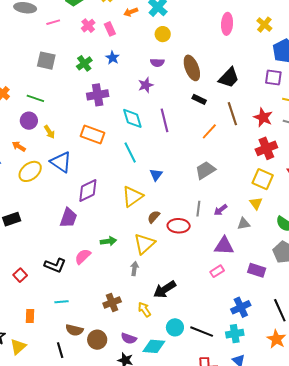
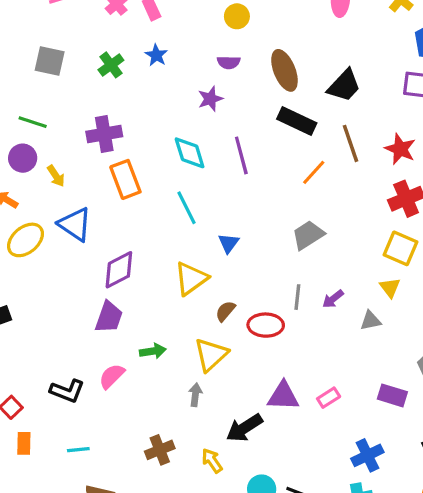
purple cross: (98, 95) -> (104, 134), moved
black rectangle: (199, 99) -> (297, 121), size x1.6
orange rectangle: (93, 135) -> (125, 179), turned 50
purple trapezoid: (68, 218) -> (109, 317), moved
purple triangle: (224, 246) -> (283, 396), moved
orange rectangle: (30, 316) -> (24, 443), moved

